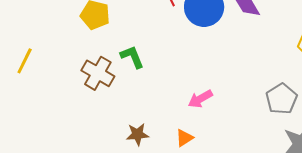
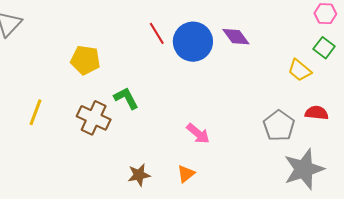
yellow line: (25, 61) -> (36, 112), moved
pink arrow: (200, 99) -> (198, 134), turned -105

